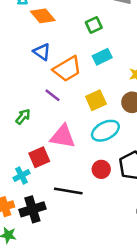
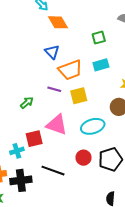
purple line: (52, 95) -> (54, 89), turned -32
yellow square: (96, 100) -> (79, 96), moved

